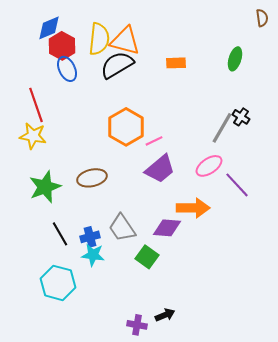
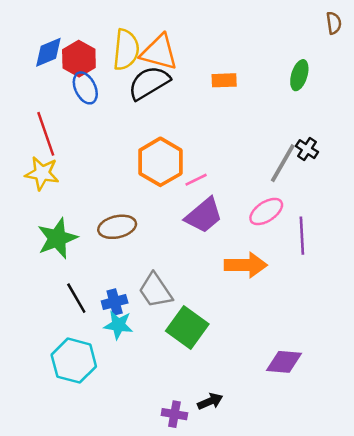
blue diamond: (49, 28) -> (48, 52), moved
purple line: (237, 185) -> (302, 236), turned 40
purple diamond: (167, 228) -> (284, 362), moved
green square: (147, 257) -> (187, 327), size x1.4

